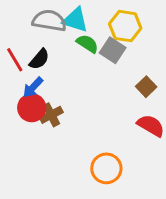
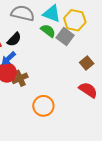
cyan triangle: (75, 20) -> (52, 14), moved
orange circle: (106, 168) -> (43, 106), moved

